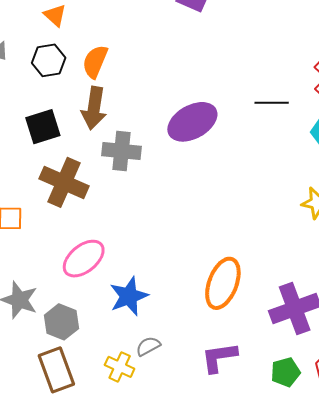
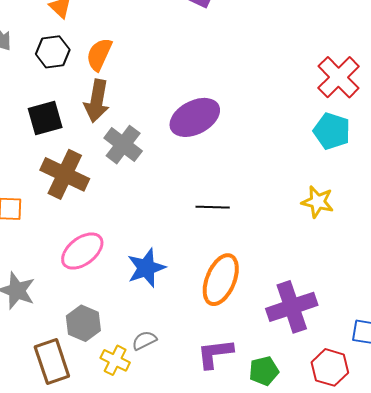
black line: (272, 103) -> (213, 207), moved
gray cross: (121, 151) -> (123, 145), turned 30
blue star: (129, 296) -> (146, 268), moved
gray hexagon: (61, 322) -> (83, 323), moved
green pentagon: (286, 372) -> (264, 371), moved

